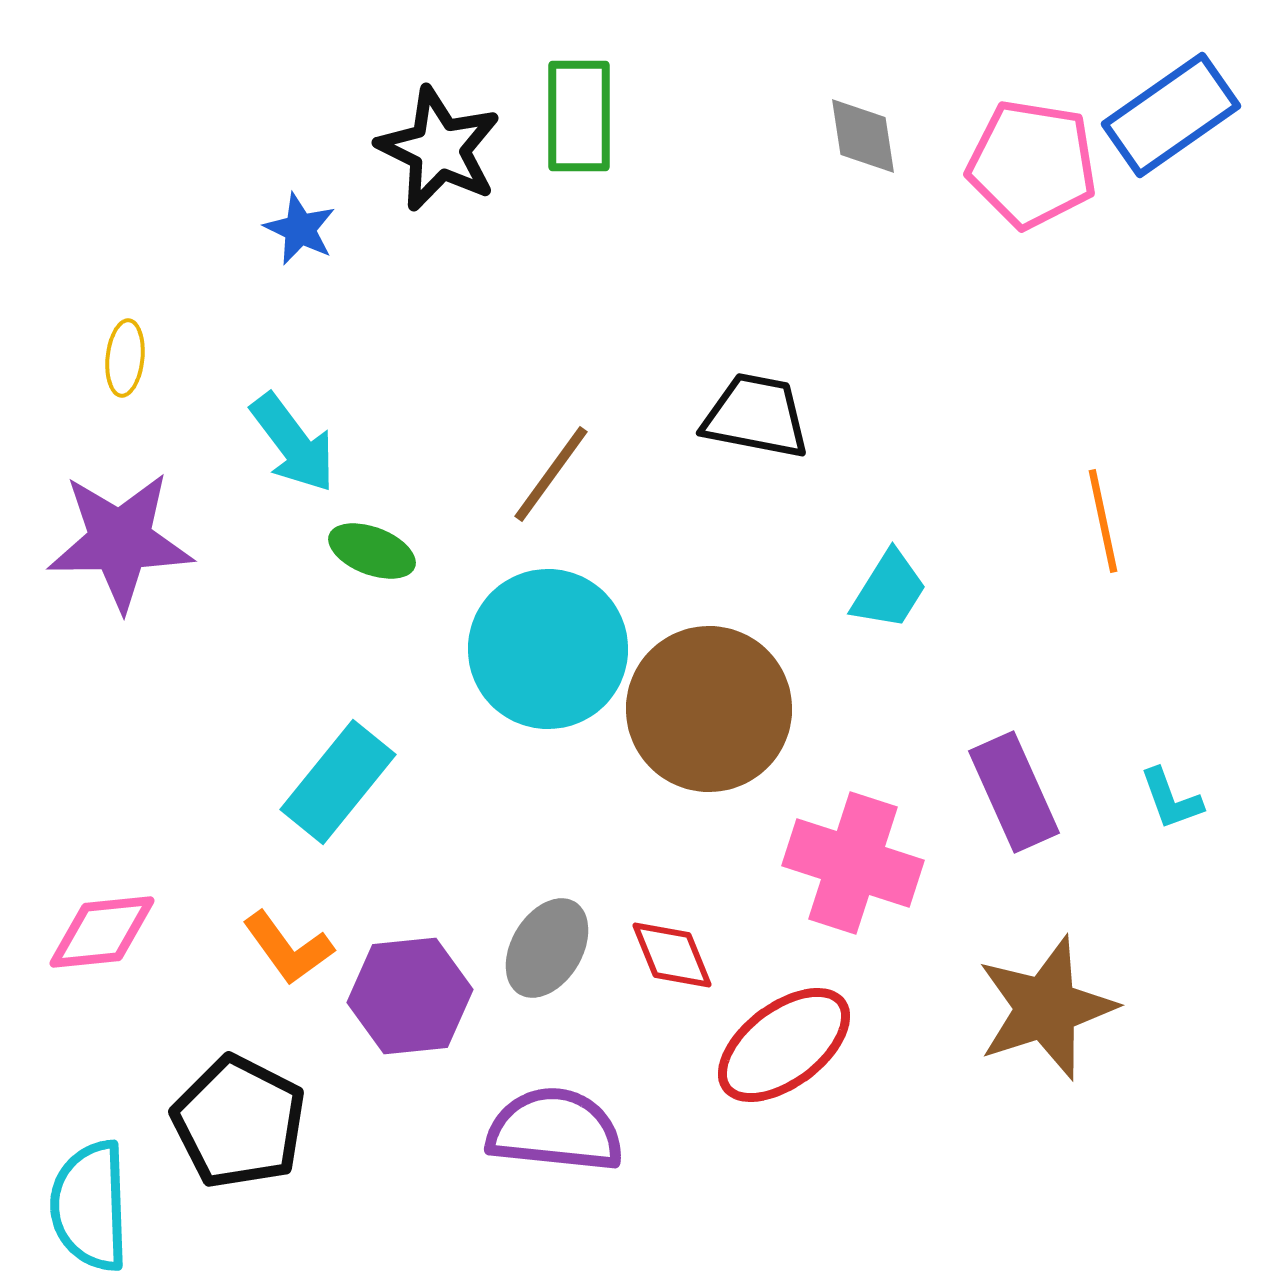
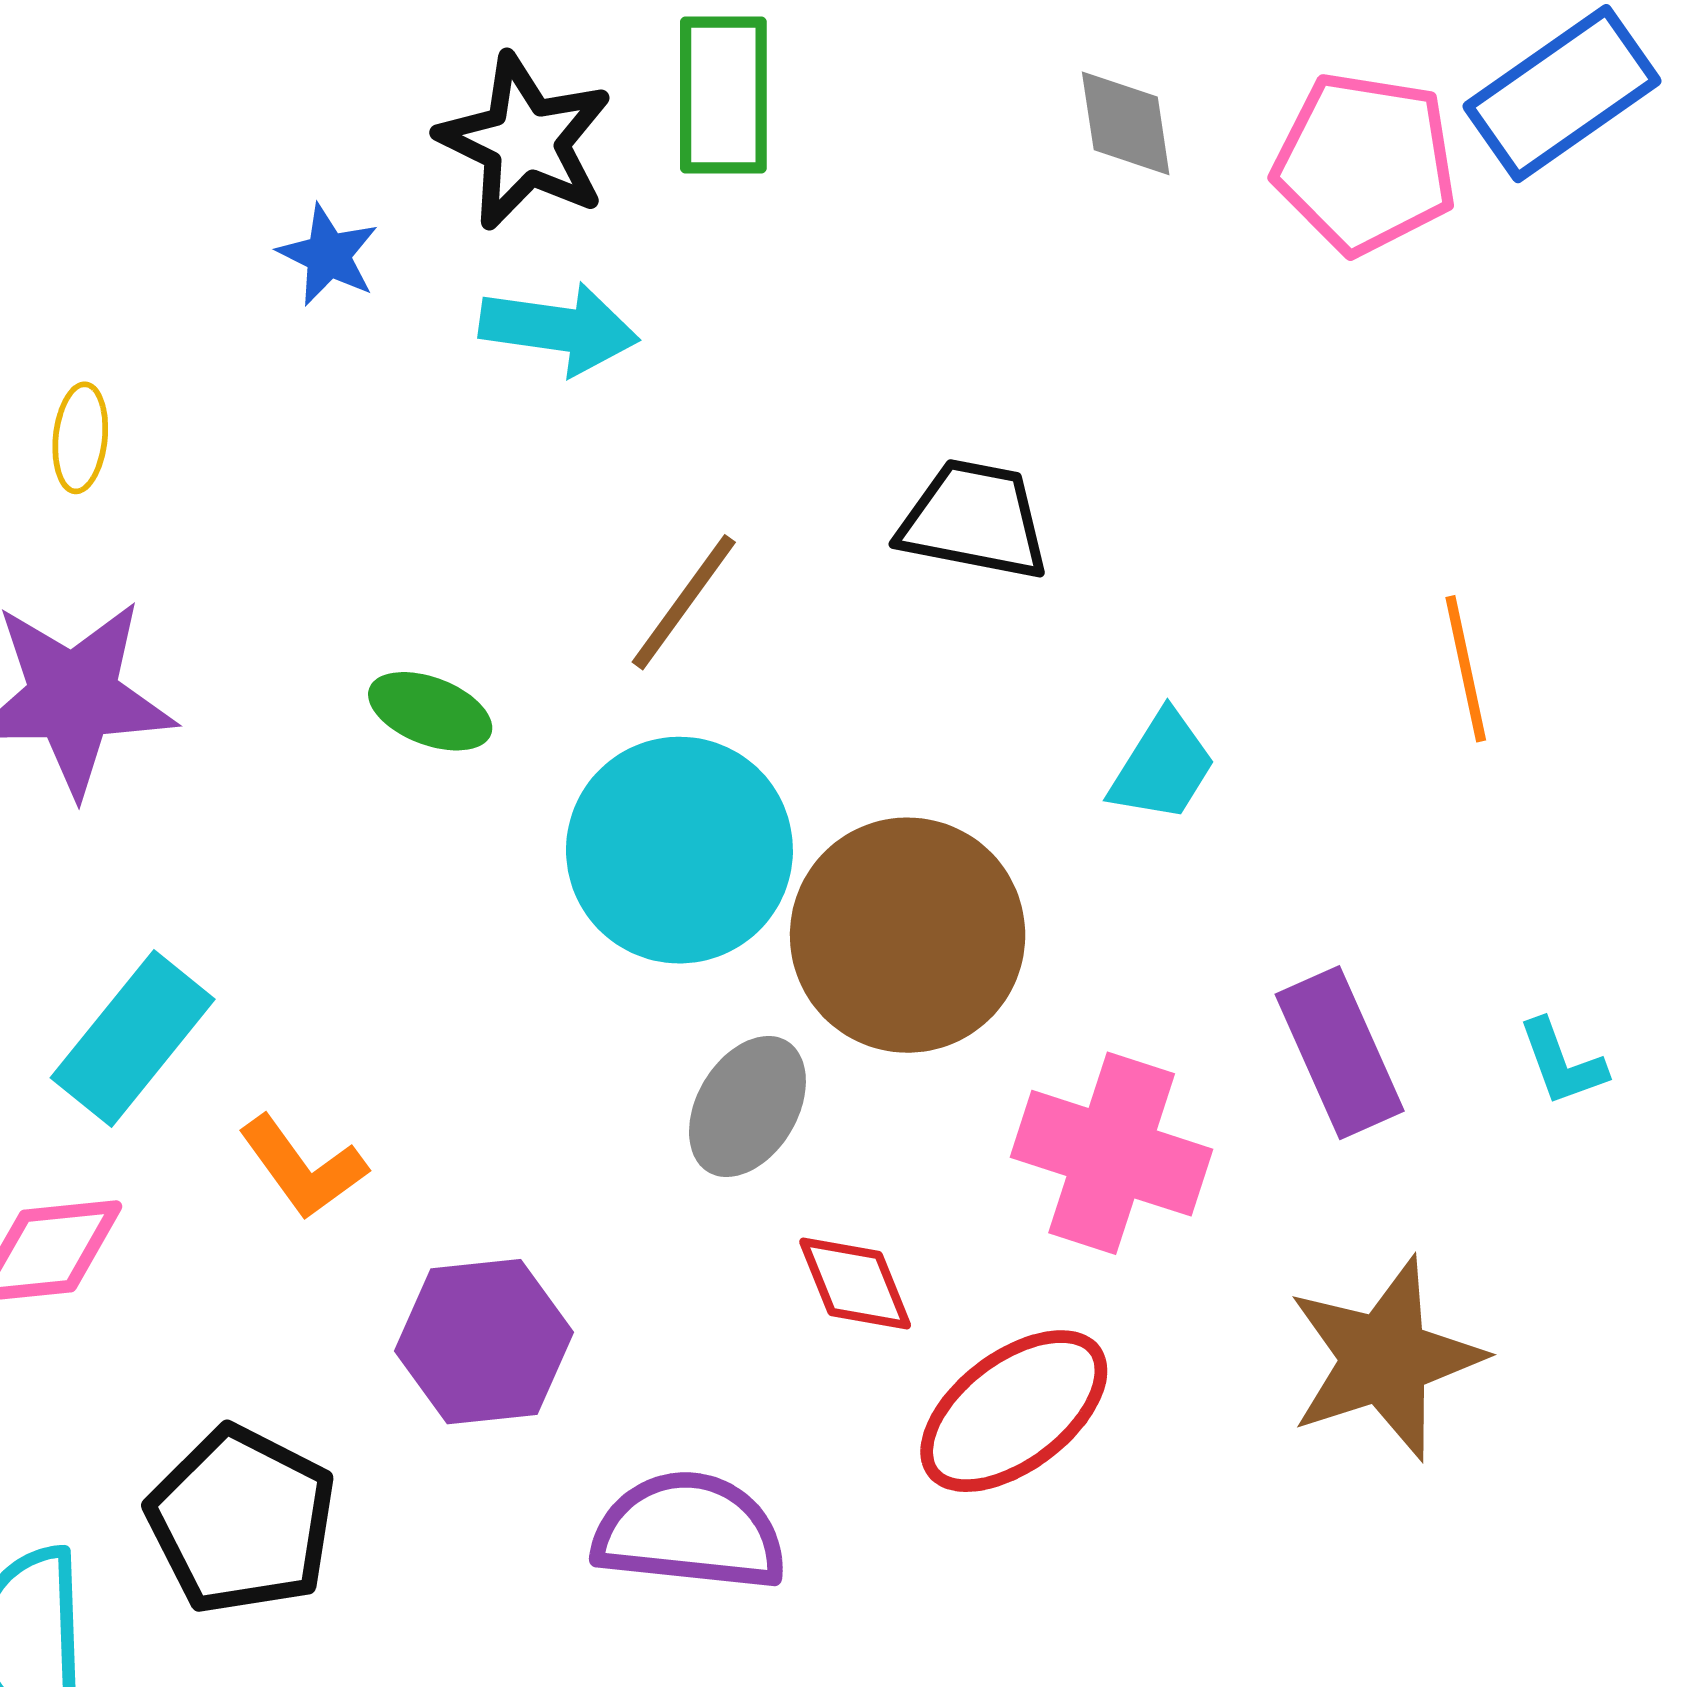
cyan arrow: (293, 443) -> (559, 329), moved, turned -45
cyan rectangle: (338, 782) -> (133, 1038), moved
orange L-shape: (288, 948) -> (303, 1167), moved
gray ellipse: (547, 948) -> (747, 1106), moved

